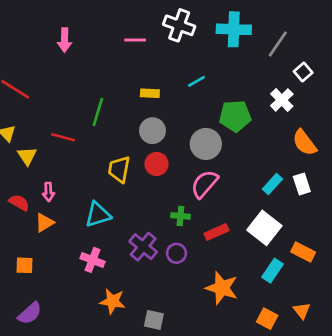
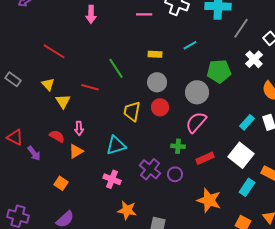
gray line: (278, 44) -> (241, 28), moved
green line: (98, 112) -> (116, 68), turned -50
orange square: (25, 265) -> (61, 183), turned 32

